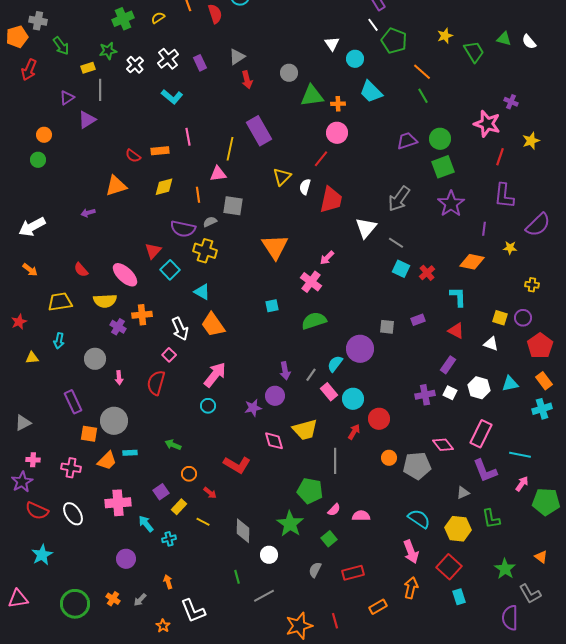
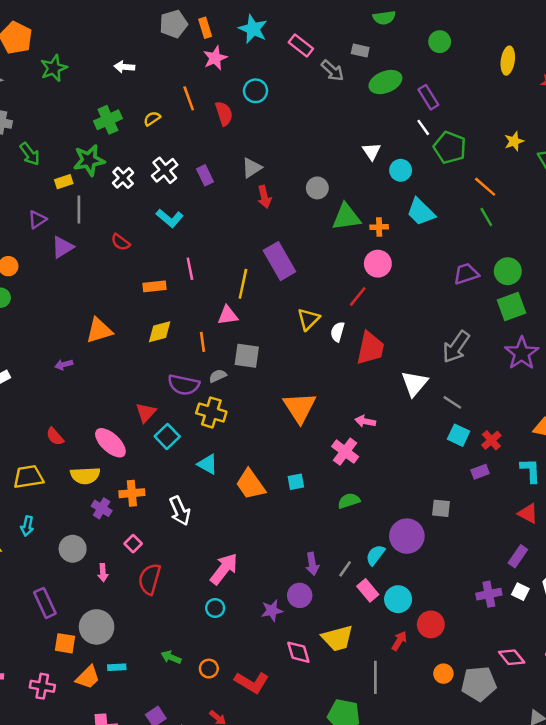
green star: (108, 51) -> (89, 160), size x1.4
red semicircle: (133, 156) -> (121, 242), moved
pink arrow: (327, 258) -> (365, 421), turned 56
purple rectangle: (418, 320) -> (480, 472), moved
green semicircle: (314, 321) -> (349, 501), size x0.7
orange trapezoid: (213, 325) -> (250, 484), moved
pink square: (169, 355) -> (133, 544), moved
orange circle: (189, 474) -> (209, 669), moved

